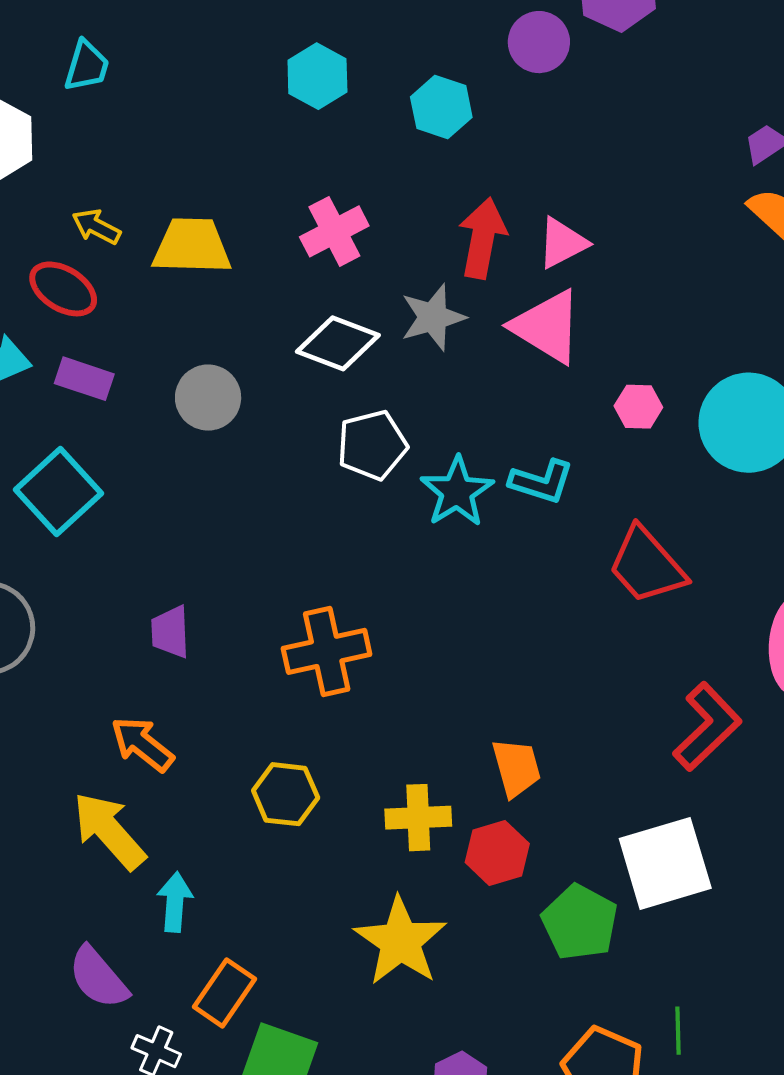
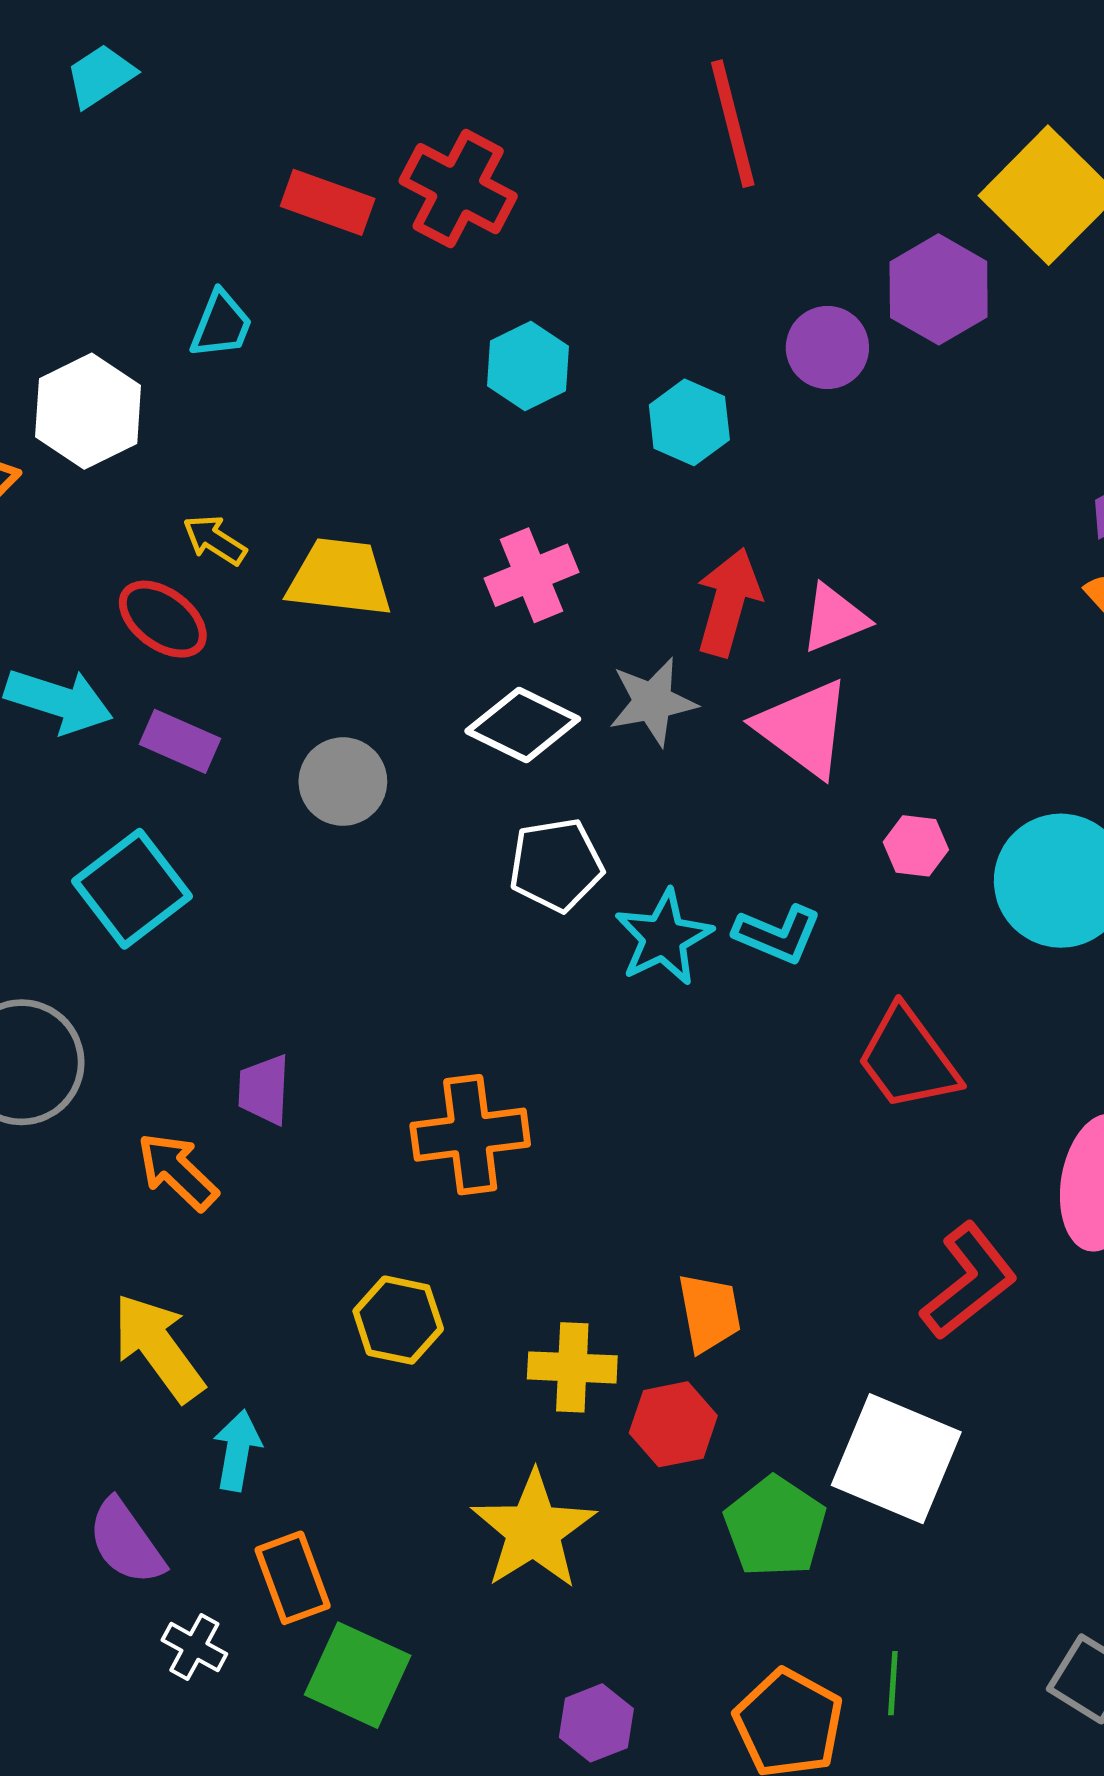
orange arrow: (142, 744) -> (177, 1171), moved
white square: (665, 863) -> (896, 1459), turned 34
orange rectangle: (225, 993) -> (293, 1578), turned -60

